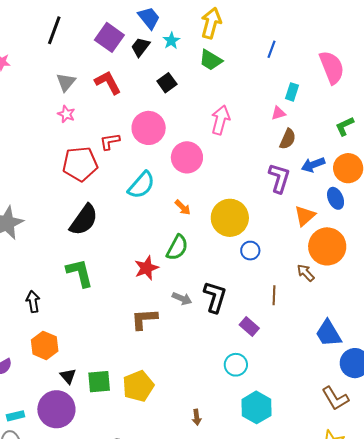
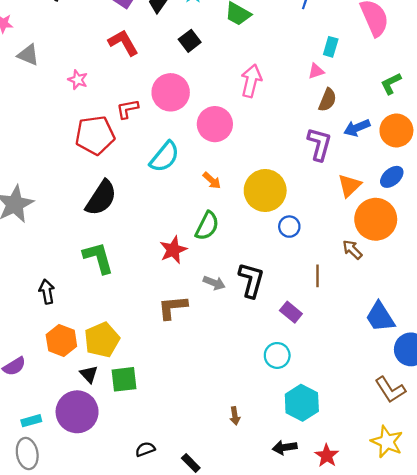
gray triangle: (66, 82) -> (28, 55), moved, turned -45
blue ellipse: (336, 198) -> (392, 177), moved, turned 75
yellow pentagon: (138, 386) -> (102, 340), moved

